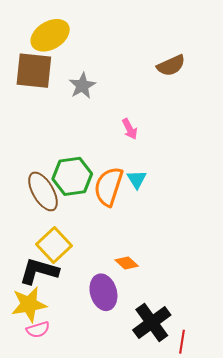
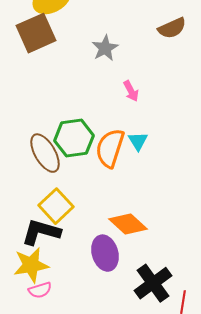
brown square: (34, 71) -> (36, 33), turned -30
gray star: (82, 86) -> (105, 48), moved
orange diamond: (127, 263) -> (128, 224), size x1.6

